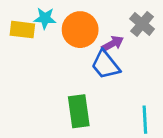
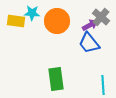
purple arrow: (112, 44) -> (90, 25), moved
blue trapezoid: (105, 65) -> (89, 43), moved

